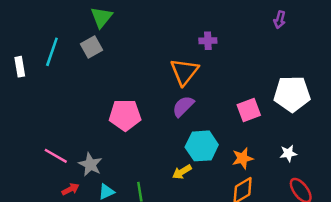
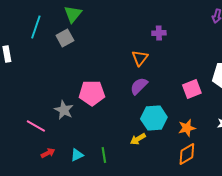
cyan line: (52, 52) -> (36, 27), moved
orange triangle: (184, 72) -> (140, 58), size x0.7
gray star: (90, 164) -> (64, 110), moved

